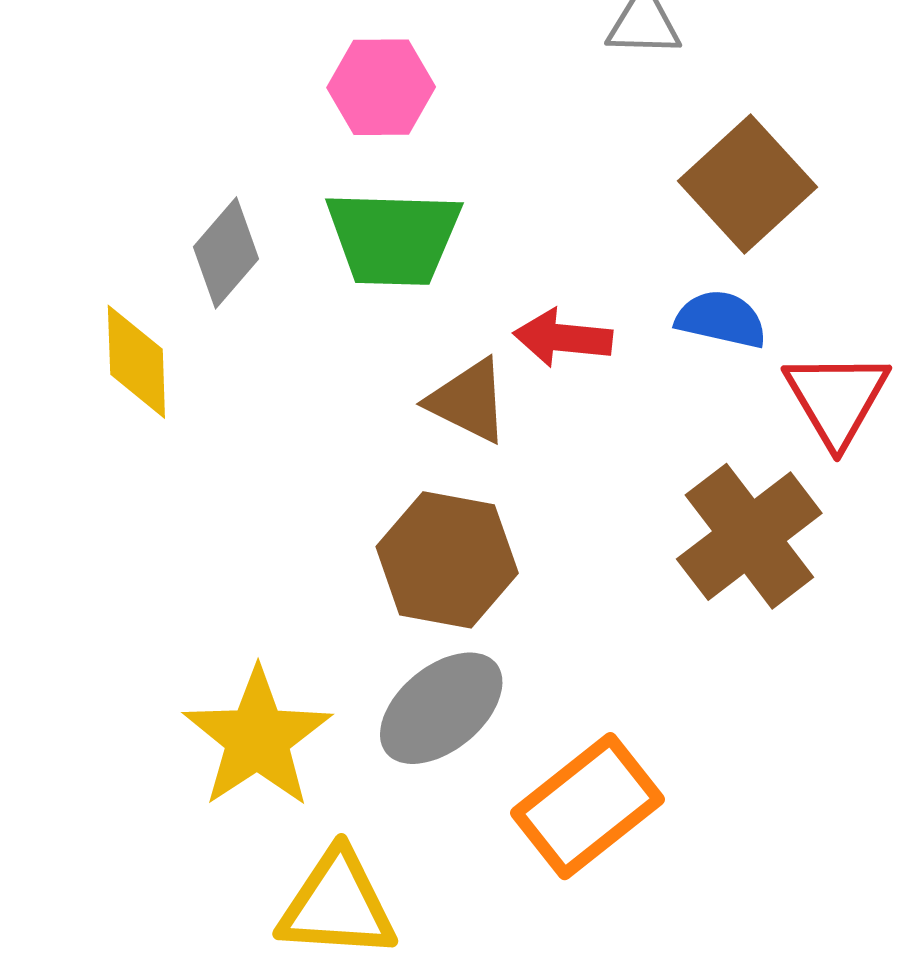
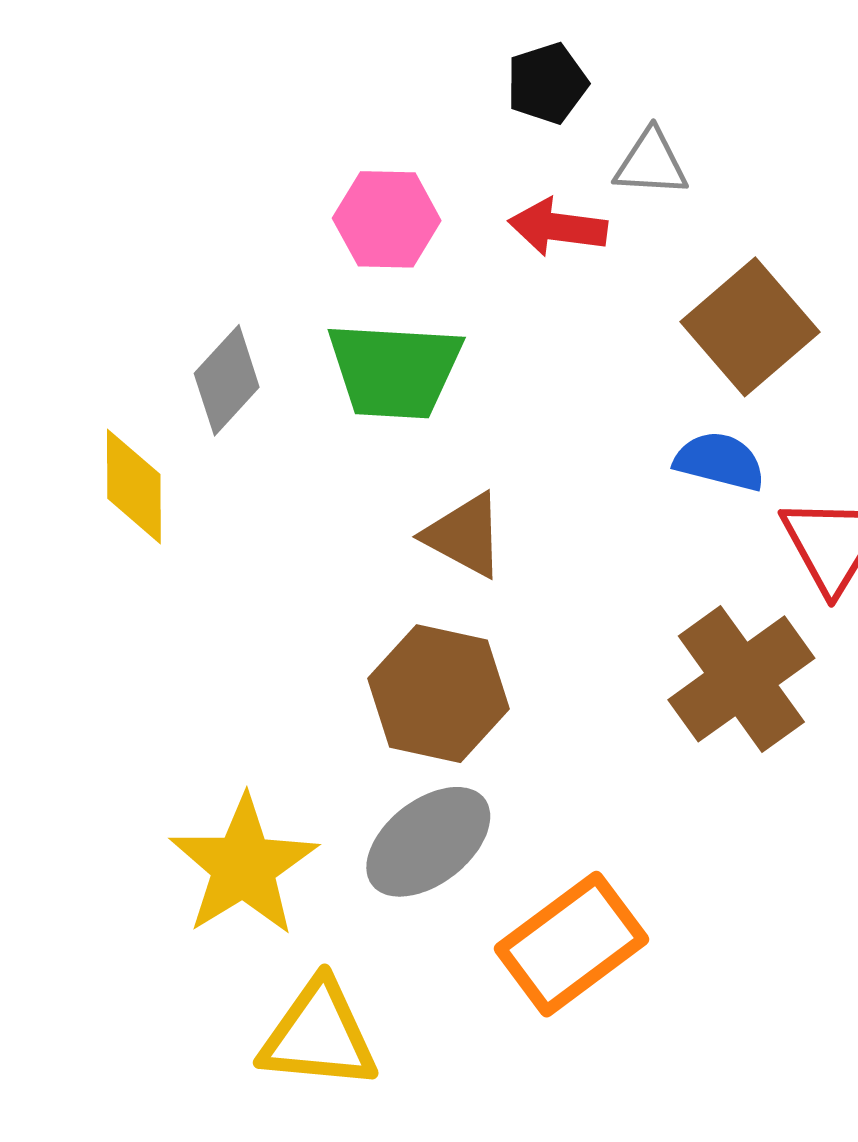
red arrow: (563, 338) -> (558, 227), moved

